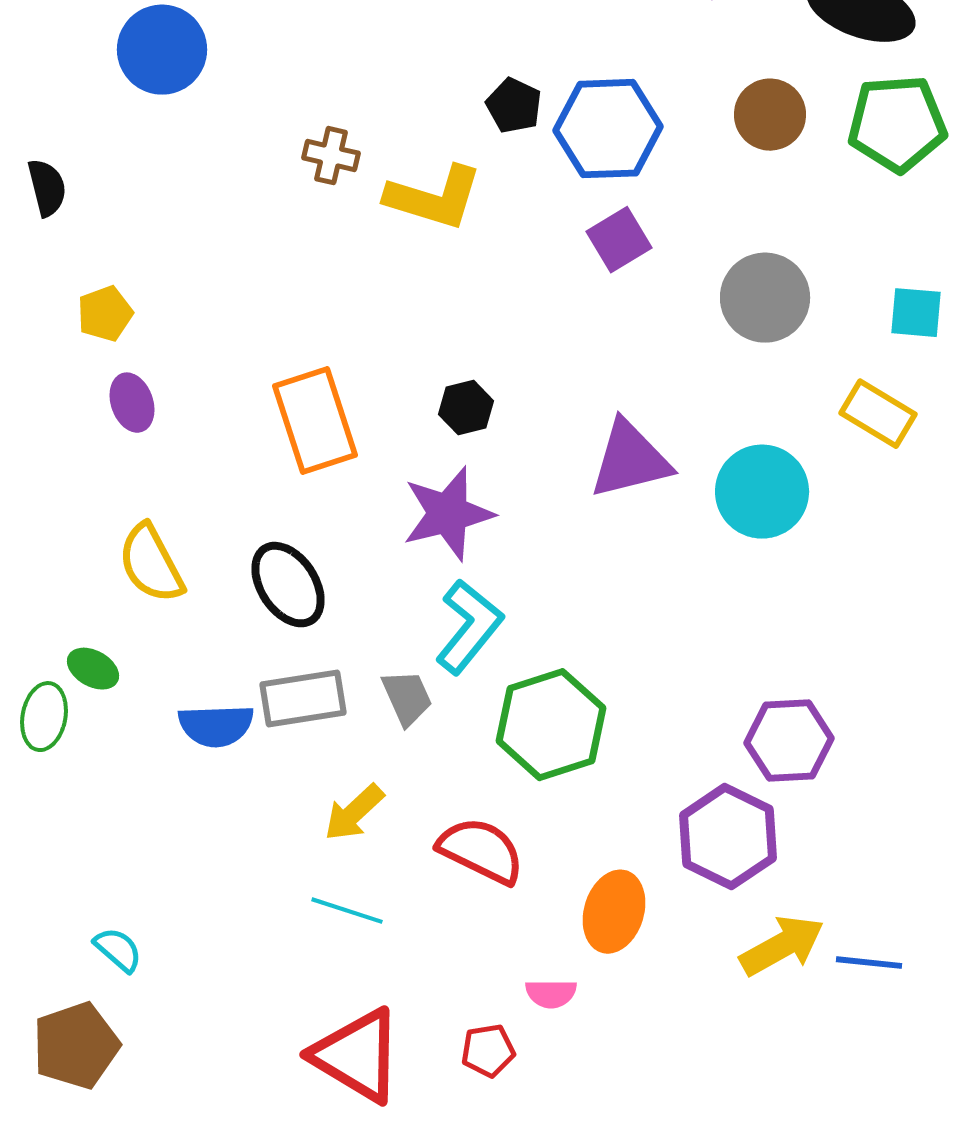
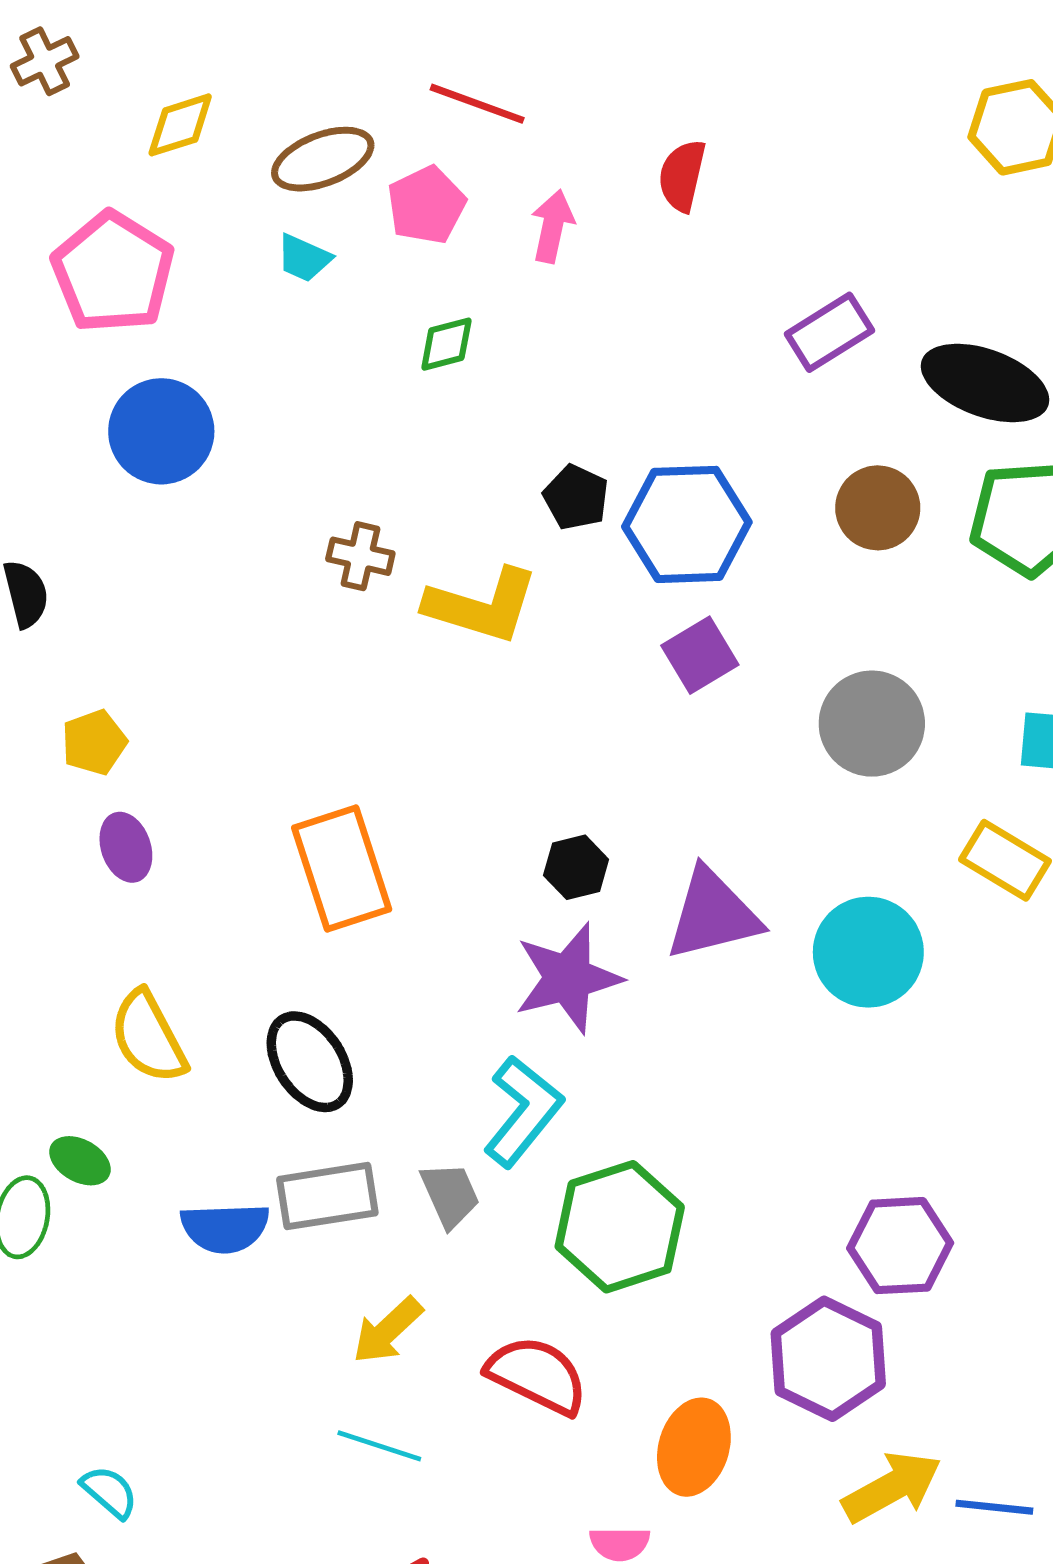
black hexagon: (466, 408) -> (576, 867), moved
purple star: (448, 514) -> (568, 978), moved

